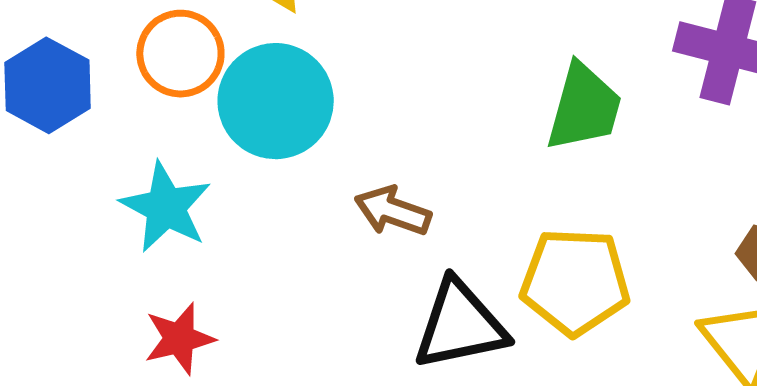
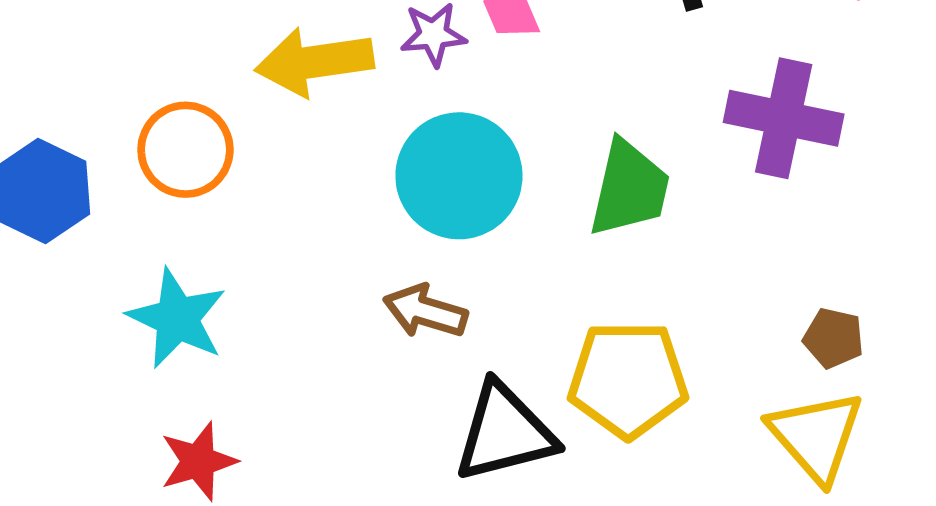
cyan circle: (276, 101) -> (459, 176), moved

